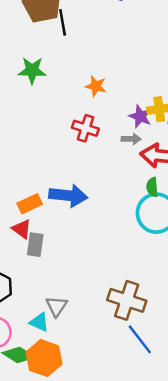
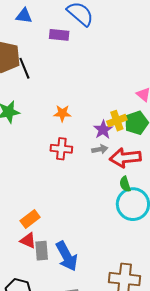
purple star: (140, 116) -> (103, 130), turned 30
blue arrow: (68, 196) -> (67, 256), moved, turned 68

